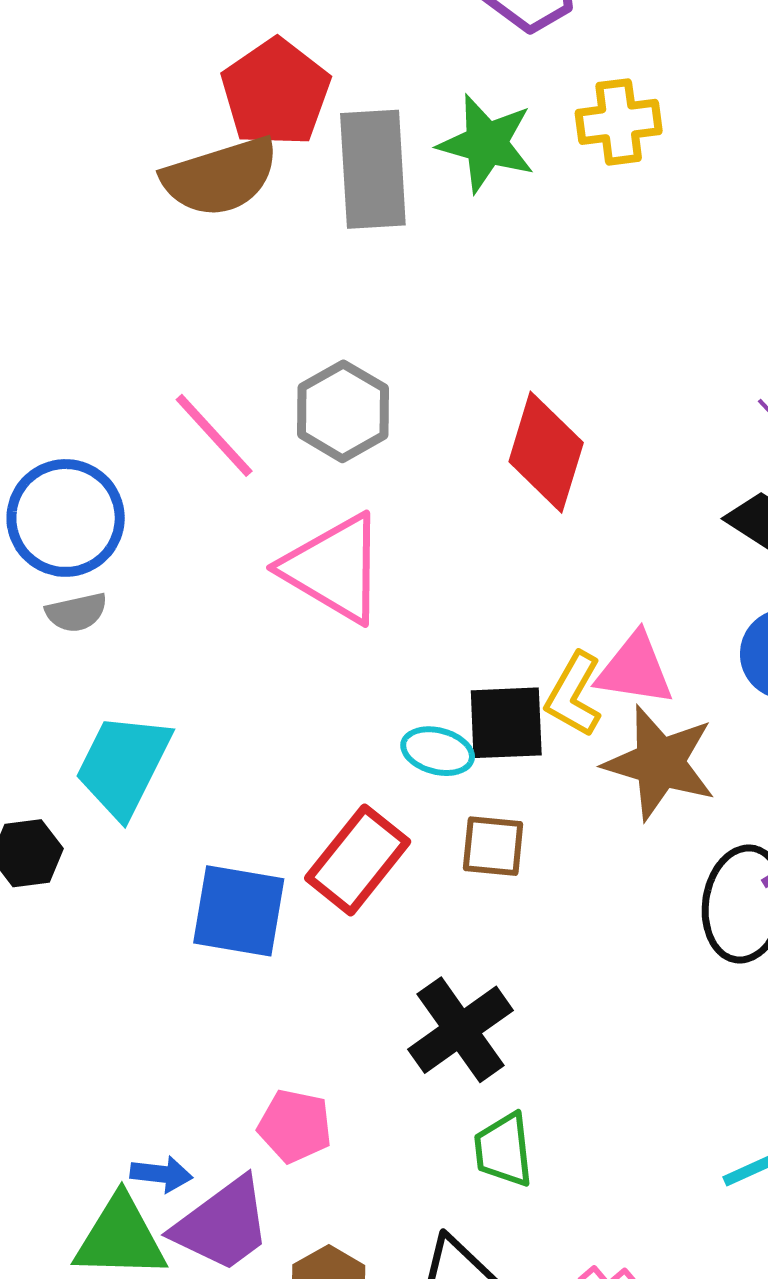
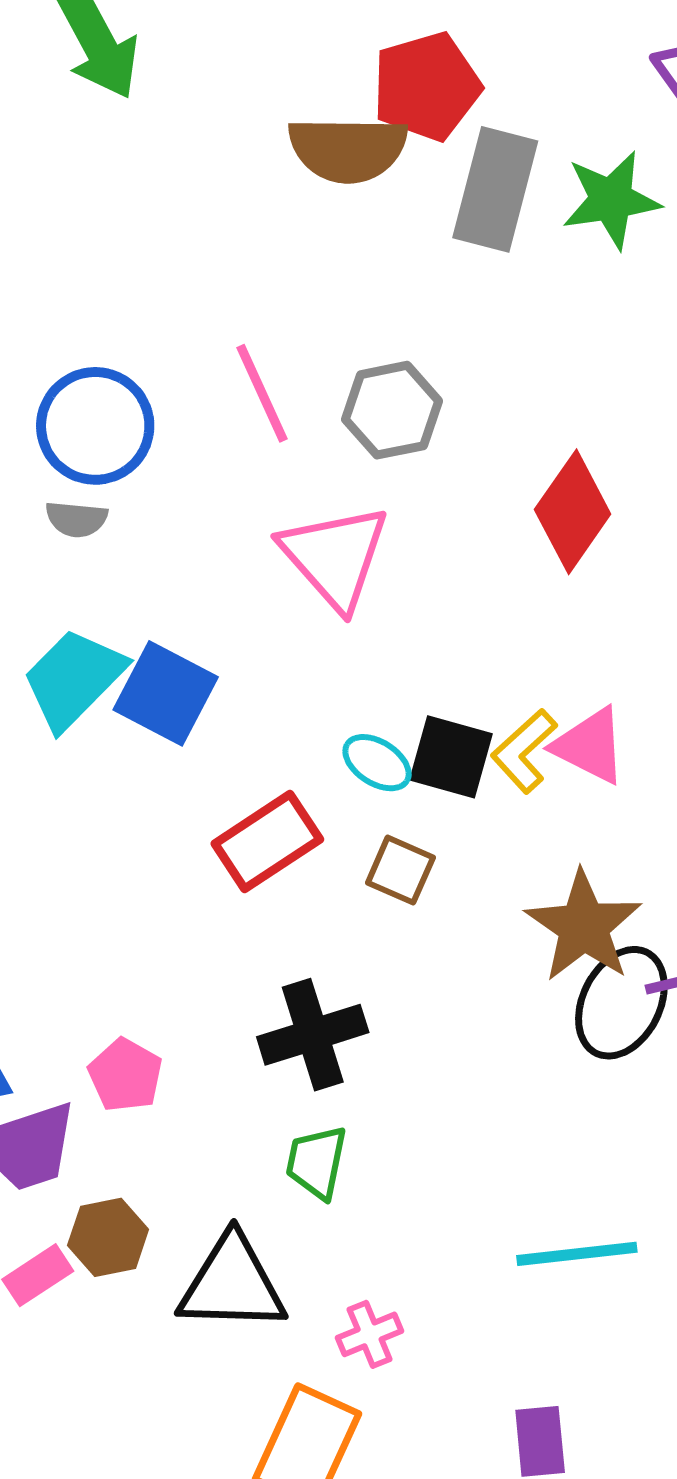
green star: (486, 143) -> (611, 200), turned 30
brown star: (660, 763) -> (584, 926), moved
blue square: (239, 911) -> (166, 693), moved

